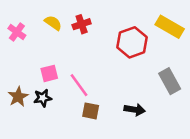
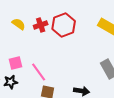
red hexagon: (132, 42) -> (64, 25), moved

